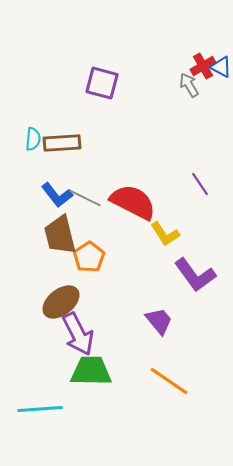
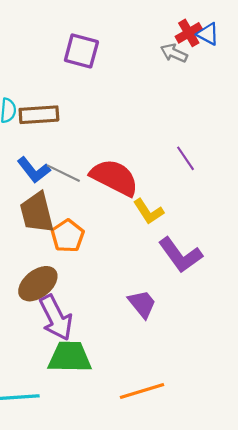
gray arrow: (189, 85) -> (174, 53), turned -35
orange line: (169, 381) -> (142, 391), moved, turned -51

